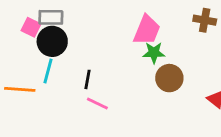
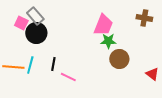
gray rectangle: (51, 17) -> (35, 16), turned 48
cyan line: (48, 71) -> (30, 65), moved
black line: (88, 79) -> (53, 64), moved

